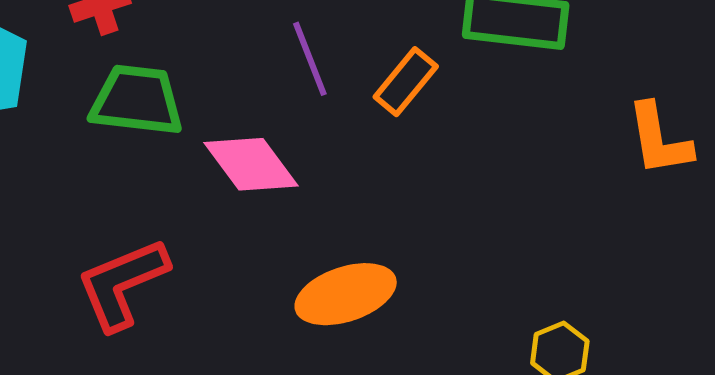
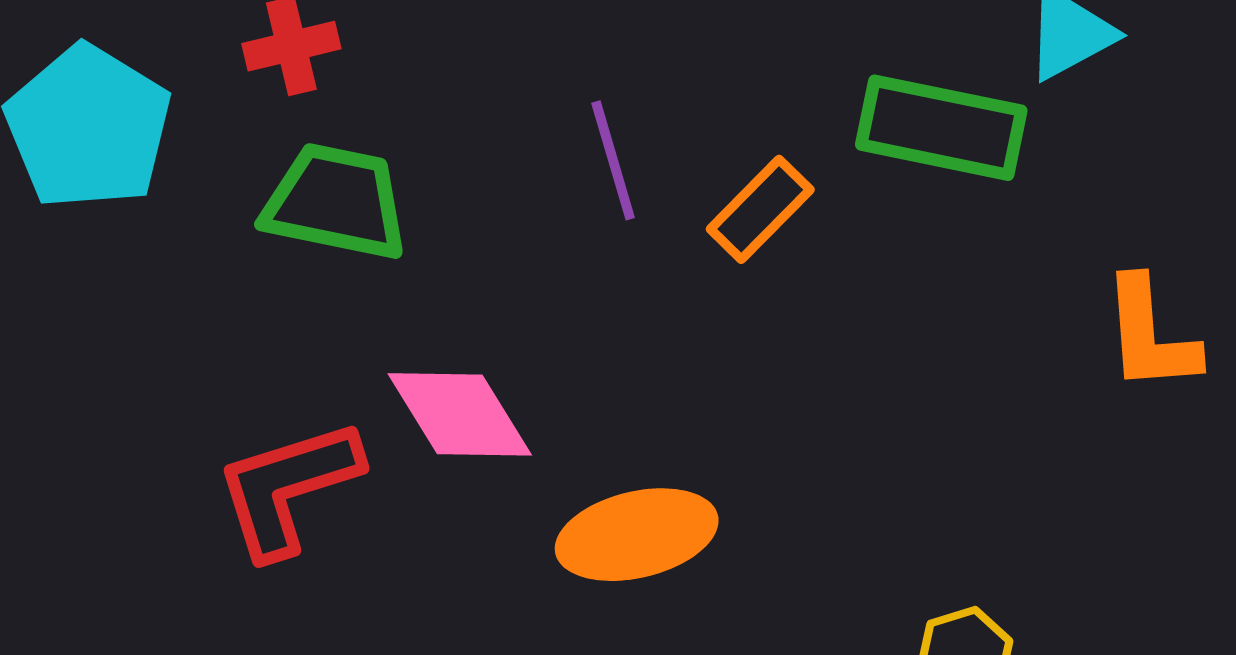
pink diamond: (251, 164) -> (460, 414), moved

